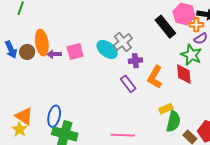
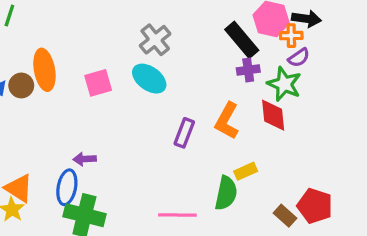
gray cross: (123, 42) -> (155, 40), moved
purple arrow: (54, 54) -> (85, 159), moved
purple cross: (135, 61) -> (248, 70), moved
purple rectangle: (128, 84) -> (184, 133), turned 60
green semicircle: (173, 121) -> (226, 193), moved

